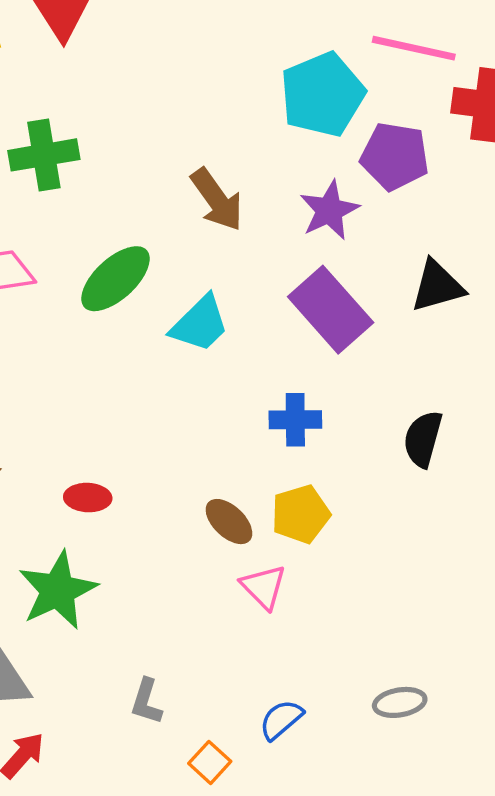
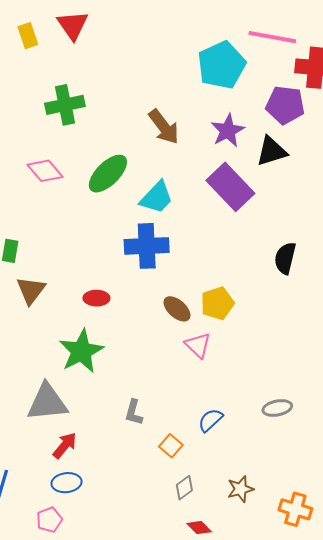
purple pentagon: (395, 156) -> (285, 105), moved
black triangle: (437, 286) -> (272, 151), moved
blue cross: (295, 420) -> (147, 246), moved, size x1.5

